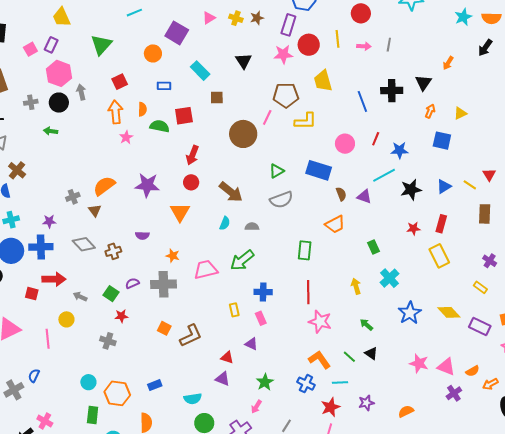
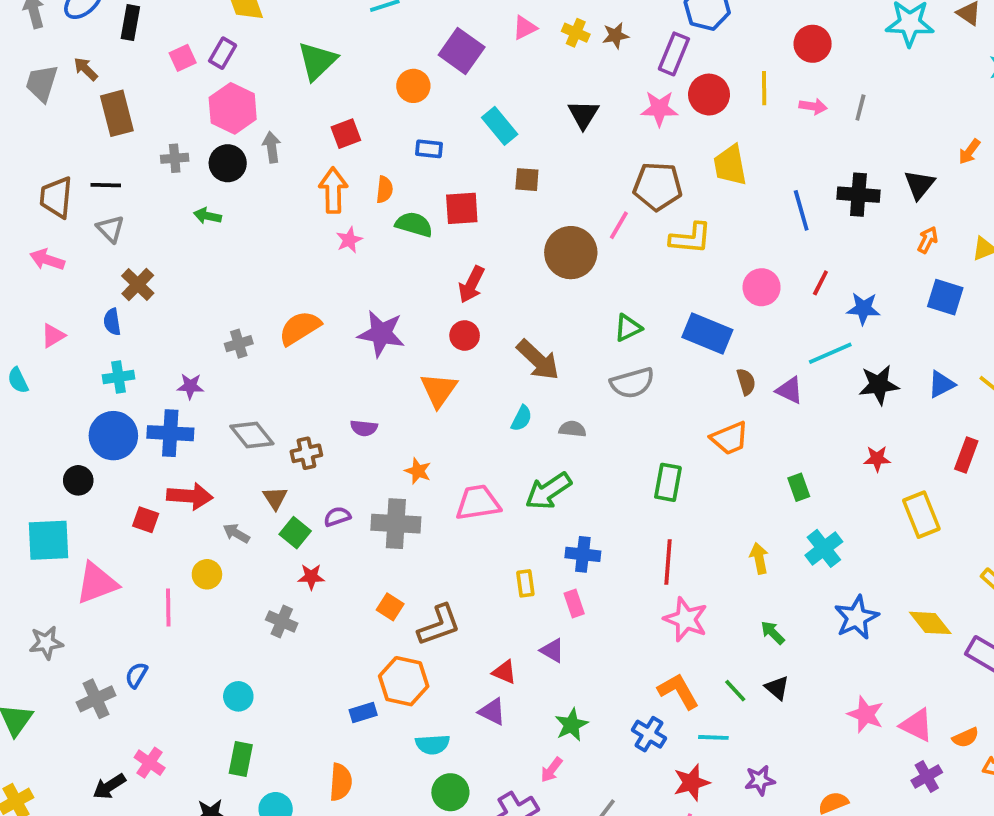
brown triangle: (95, 210) -> (275, 498), moved
red rectangle: (441, 224) -> (966, 455), moved
orange hexagon: (117, 393) -> (404, 681), moved

